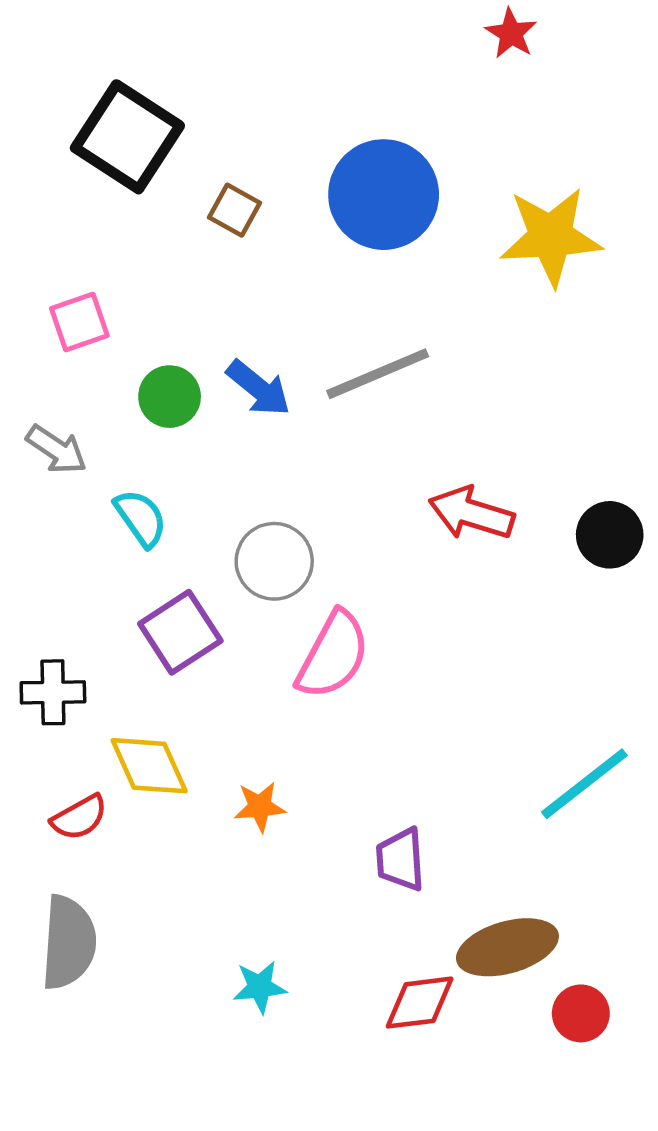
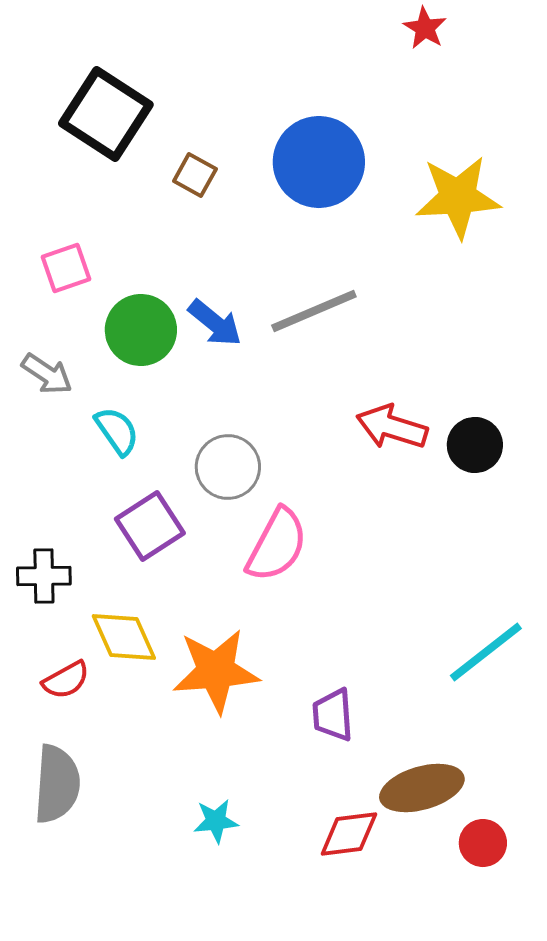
green circle: (170, 397) -> (141, 330), size x1.4
black circle: (610, 535) -> (475, 445), moved
orange star: (260, 807) -> (216, 671), size x2.0

